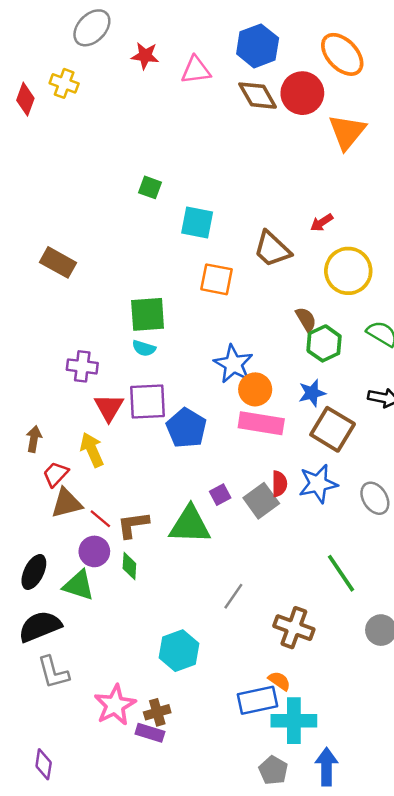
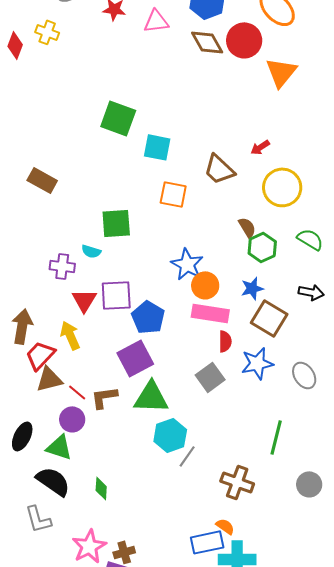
green square: (150, 187) -> (118, 118), size x1.8
cyan semicircle: (144, 348) -> (91, 251), moved
brown arrow: (34, 439) -> (22, 326), size x1.6
red trapezoid: (56, 474) -> (40, 355), size x1.4
red semicircle: (279, 484) -> (225, 341), moved
purple square: (220, 495) -> (135, 358), moved, size x2.0
green diamond: (129, 566) -> (101, 488), moved
green line: (341, 573) -> (276, 437), turned 48
black semicircle: (40, 626) -> (53, 481), moved, turned 57
cyan hexagon: (179, 651) -> (170, 435), moved

